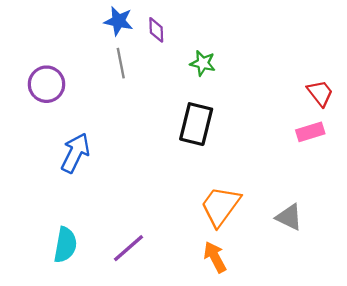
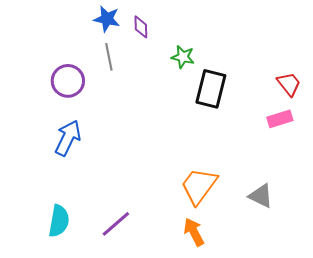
purple circle: (47, 84) -> (68, 81), moved
black rectangle: (196, 124) -> (211, 89), moved

